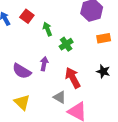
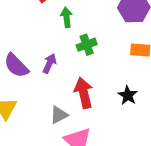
gray triangle: (60, 97) -> (59, 115), turned 48

